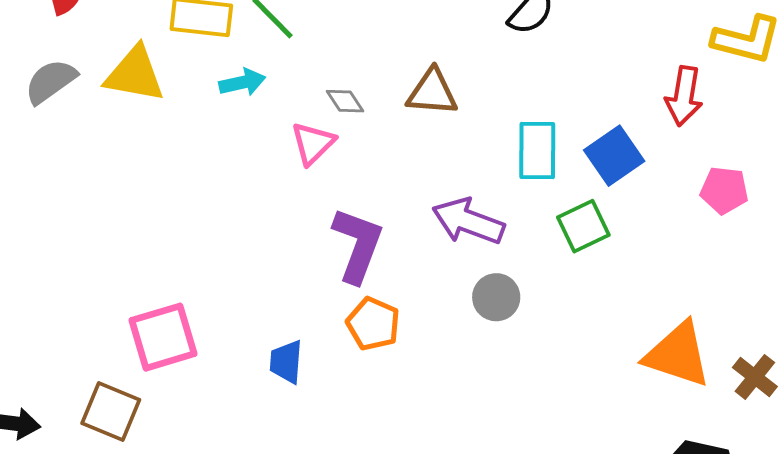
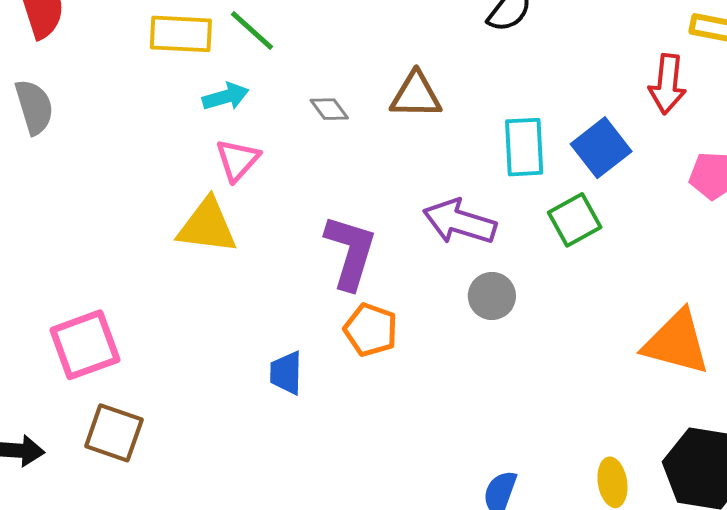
yellow triangle: (135, 74) -> (207, 226), moved
gray semicircle: (51, 81) -> (34, 107), turned 112
pink triangle: (313, 143) -> (237, 160), moved
pink square: (163, 337) -> (85, 345), moved

